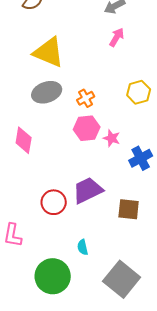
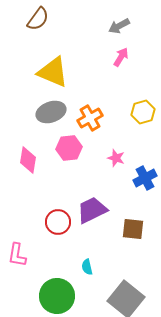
orange cross: (86, 98) -> (90, 118), size x1.4
pink hexagon: (87, 128) -> (69, 148), moved

